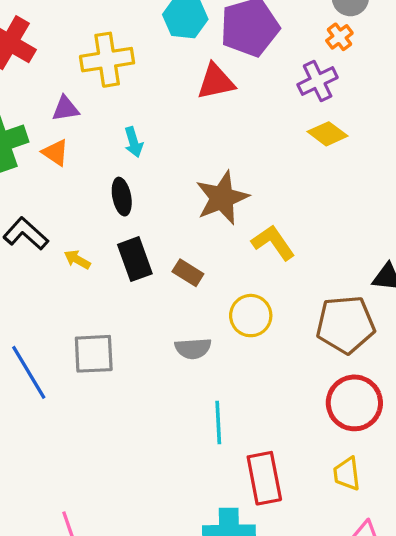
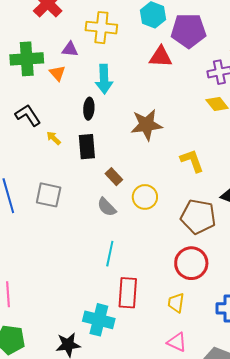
cyan arrow: (134, 142) -> (104, 79), size x1.6
yellow L-shape: (273, 242) -> (192, 161), moved
brown rectangle: (188, 273) -> (114, 177), moved
gray semicircle: (193, 348) -> (107, 207), turned 35

